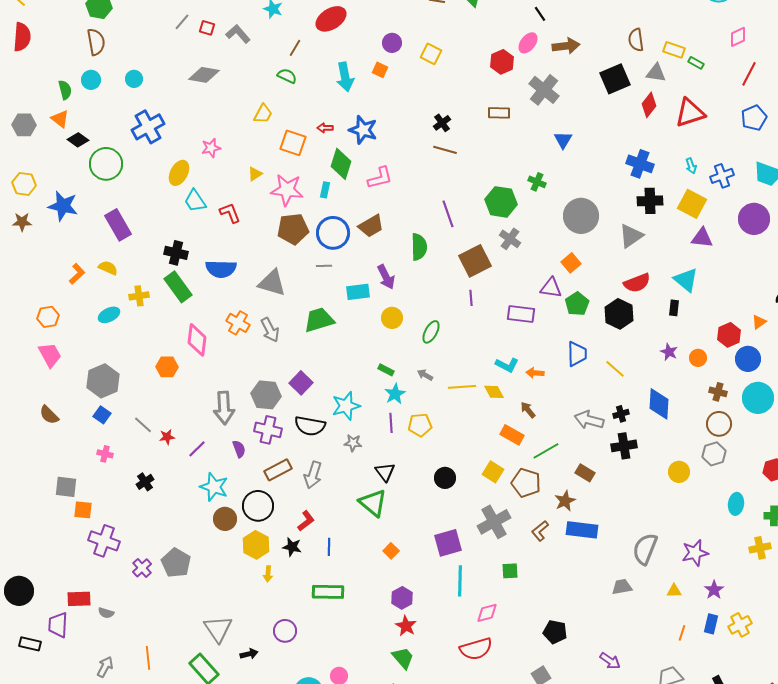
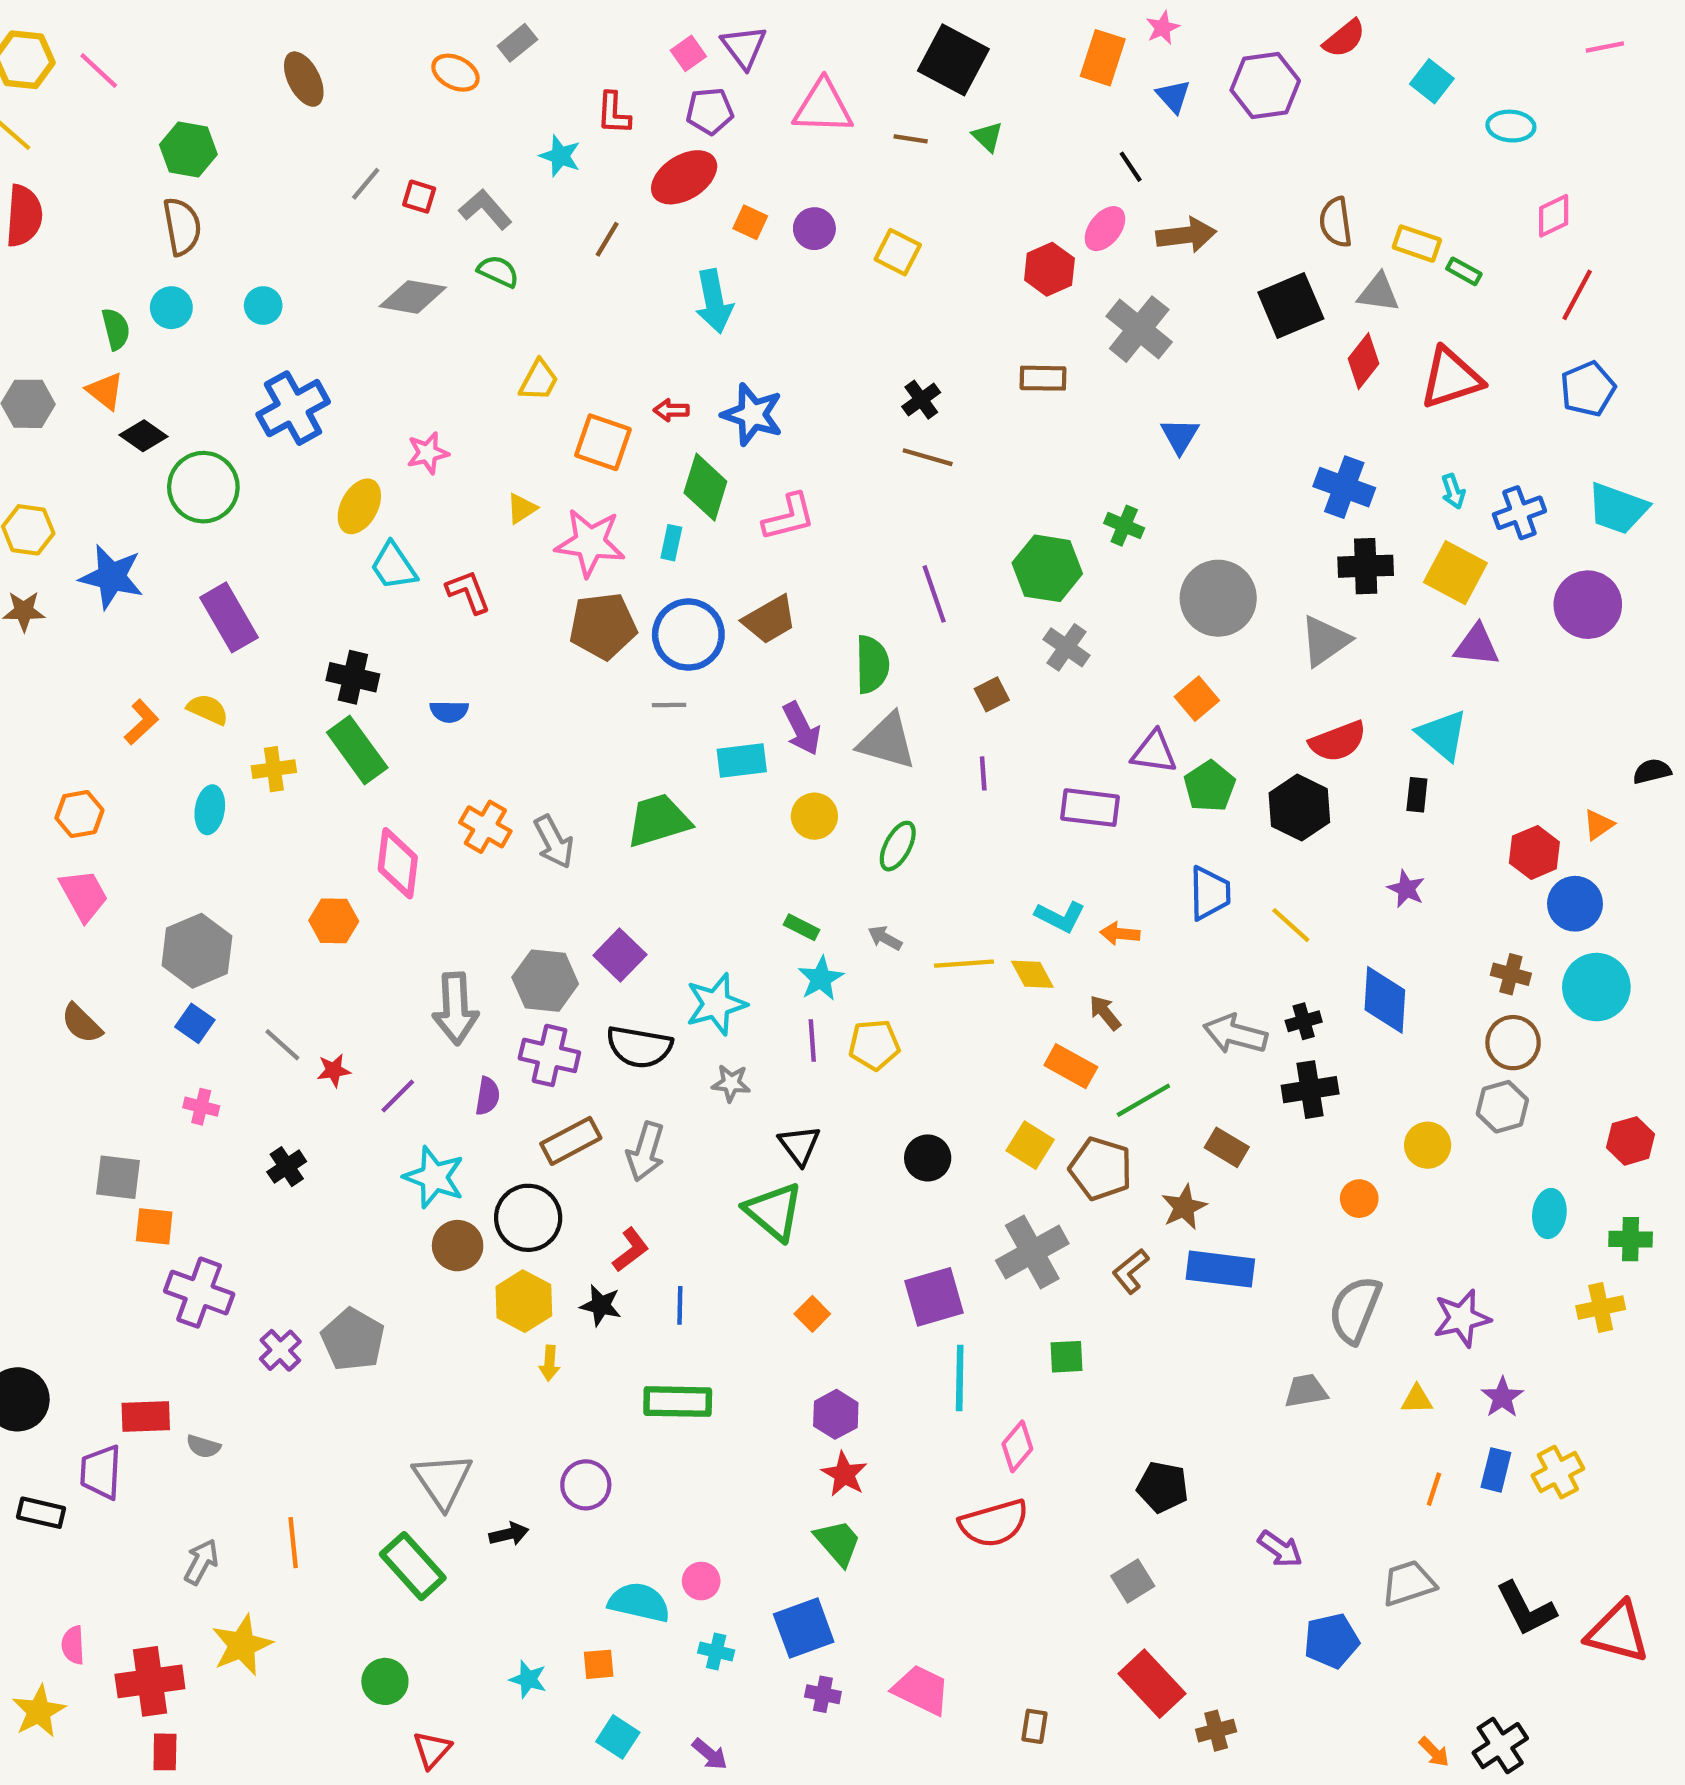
orange square: (380, 70) -> (750, 222), moved
green semicircle: (287, 76) -> (498, 271), moved
brown square: (475, 261) -> (992, 694), size x0.5
blue semicircle: (221, 269) -> (449, 711), size x0.6
gray triangle: (272, 283) -> (887, 741), moved
cyan ellipse: (109, 315) -> (210, 810), turned -55
orange circle: (698, 358) -> (1359, 1199), moved
purple semicircle: (239, 449) -> (488, 1096), turned 30
pink diamond: (487, 613) -> (1017, 1446), turned -35

